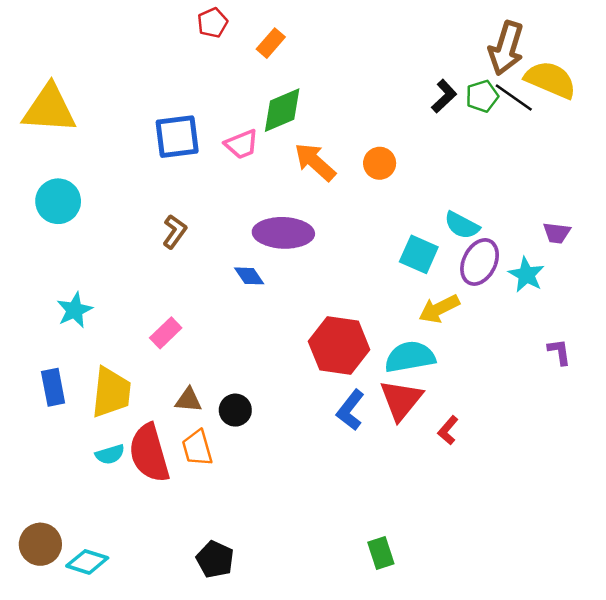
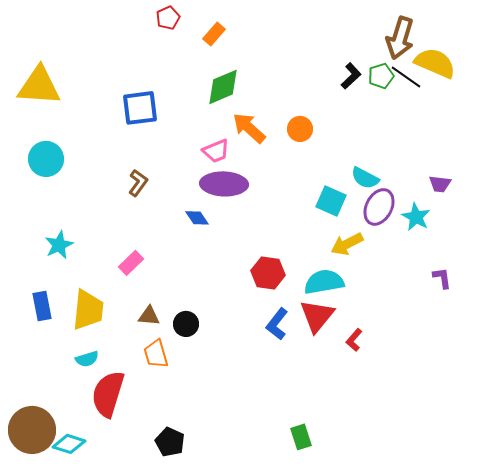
pink trapezoid: (242, 144) -> (216, 151), moved
red hexagon: (339, 346) -> (268, 273), size x0.7
red semicircle: (149, 453) -> (108, 394), moved, turned 33
brown circle: (40, 544) -> (32, 430), size x1.4

